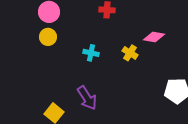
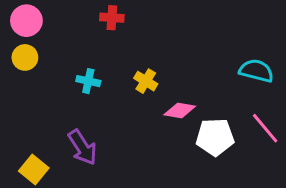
pink diamond: (154, 37) -> (180, 111), moved

